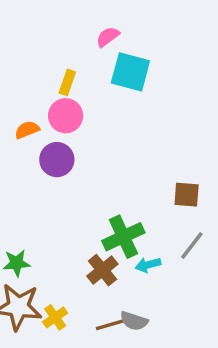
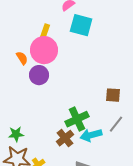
pink circle: (66, 116) -> (44, 50), size x1.4
orange semicircle: (27, 130) -> (22, 58), turned 80
cyan arrow: (148, 265) -> (91, 135), size x1.5

